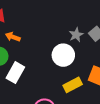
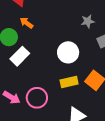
gray star: (76, 35) -> (88, 21), moved

